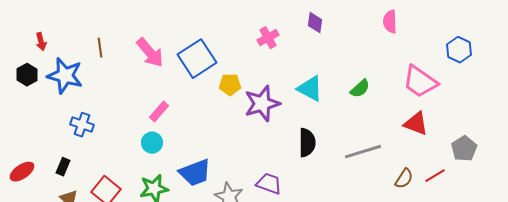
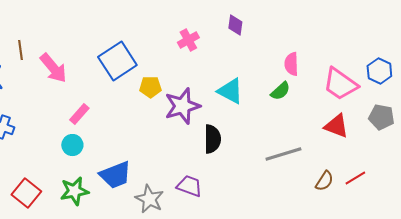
pink semicircle: (390, 22) -> (291, 64), moved
blue hexagon: (459, 50) -> (379, 71), moved
pink arrow: (150, 53) -> (53, 68), moved
black semicircle: (307, 143) -> (212, 139), moved
gray pentagon: (464, 149) -> (381, 117), moved, turned -30

